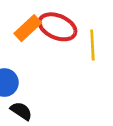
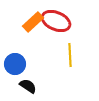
yellow line: (92, 45) -> (70, 55), moved

